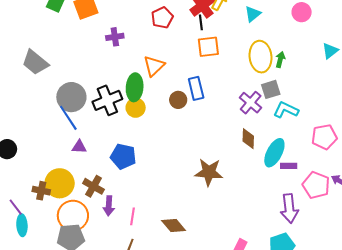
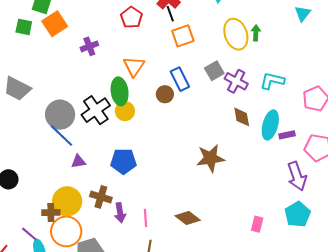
gray square: (271, 89) -> (214, 71), moved
orange circle: (73, 216) -> (66, 231), moved

